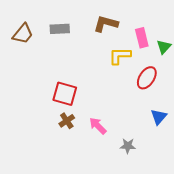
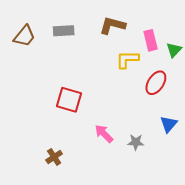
brown cross: (67, 121) -> (54, 157), moved
gray star: (128, 146) -> (136, 142), moved

